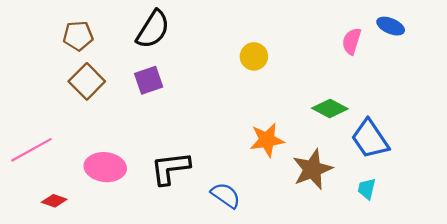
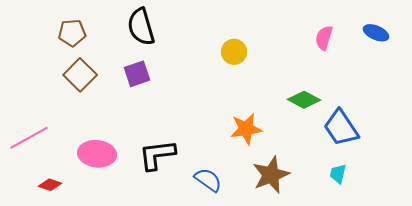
blue ellipse: (391, 26) -> (376, 33), moved
black semicircle: (153, 29) -> (141, 27), turned 132
brown star: (312, 169) -> (271, 175), moved

